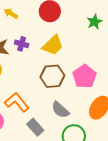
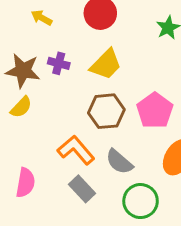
orange L-shape: (17, 102) -> (76, 150), moved

